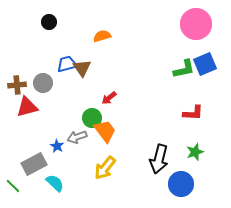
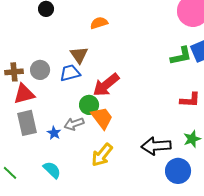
blue trapezoid: (67, 64) -> (70, 73), moved
red arrow: (109, 98) -> (106, 85), size x1.8
black arrow: (159, 159) -> (156, 146), turned 72
gray rectangle: (34, 164) -> (27, 123), moved, turned -75

